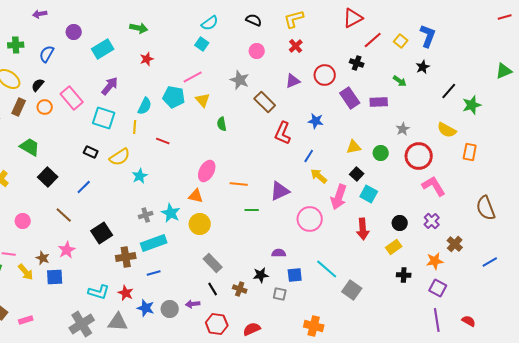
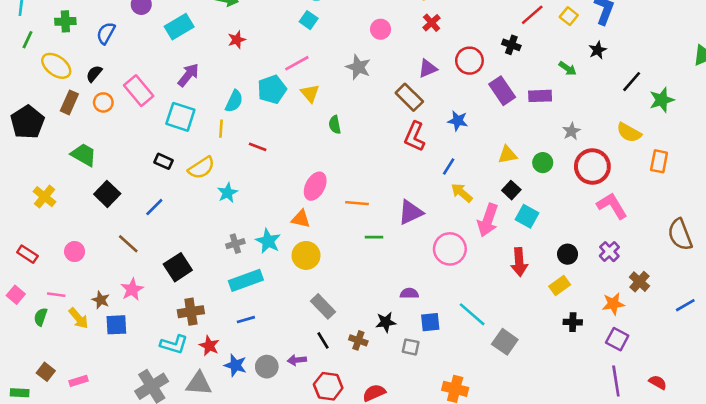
cyan pentagon: (174, 97) -> (272, 89), turned -30
brown rectangle: (265, 102) -> (409, 97), moved
brown cross: (126, 257) -> (191, 312), moved

